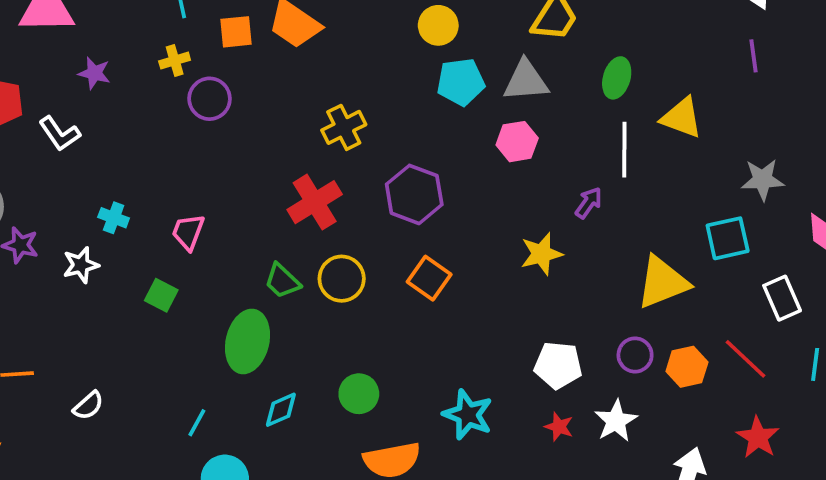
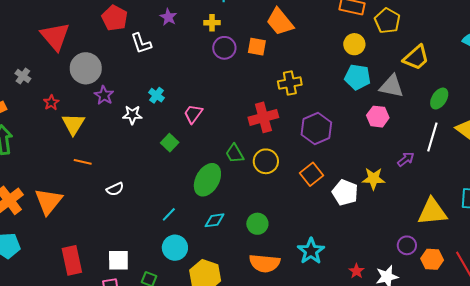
orange square: (236, 32) -> (257, 47), moved
white pentagon: (558, 365) -> (345, 192), moved

